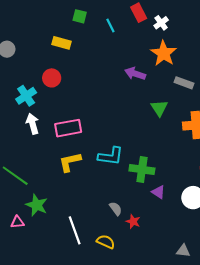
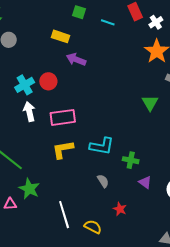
cyan line: (110, 25) -> (108, 22), turned -48
purple arrow: (135, 74) -> (76, 59), moved
red circle: (52, 78) -> (48, 81), moved
green cross: (142, 170) -> (131, 160), size x0.7
gray semicircle: (116, 209) -> (103, 181), moved

